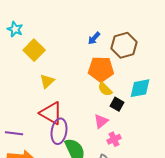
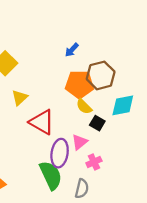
brown hexagon: (124, 45) -> (101, 75), moved
red triangle: (51, 113) -> (42, 122), moved
purple ellipse: (59, 131) -> (60, 153), moved

